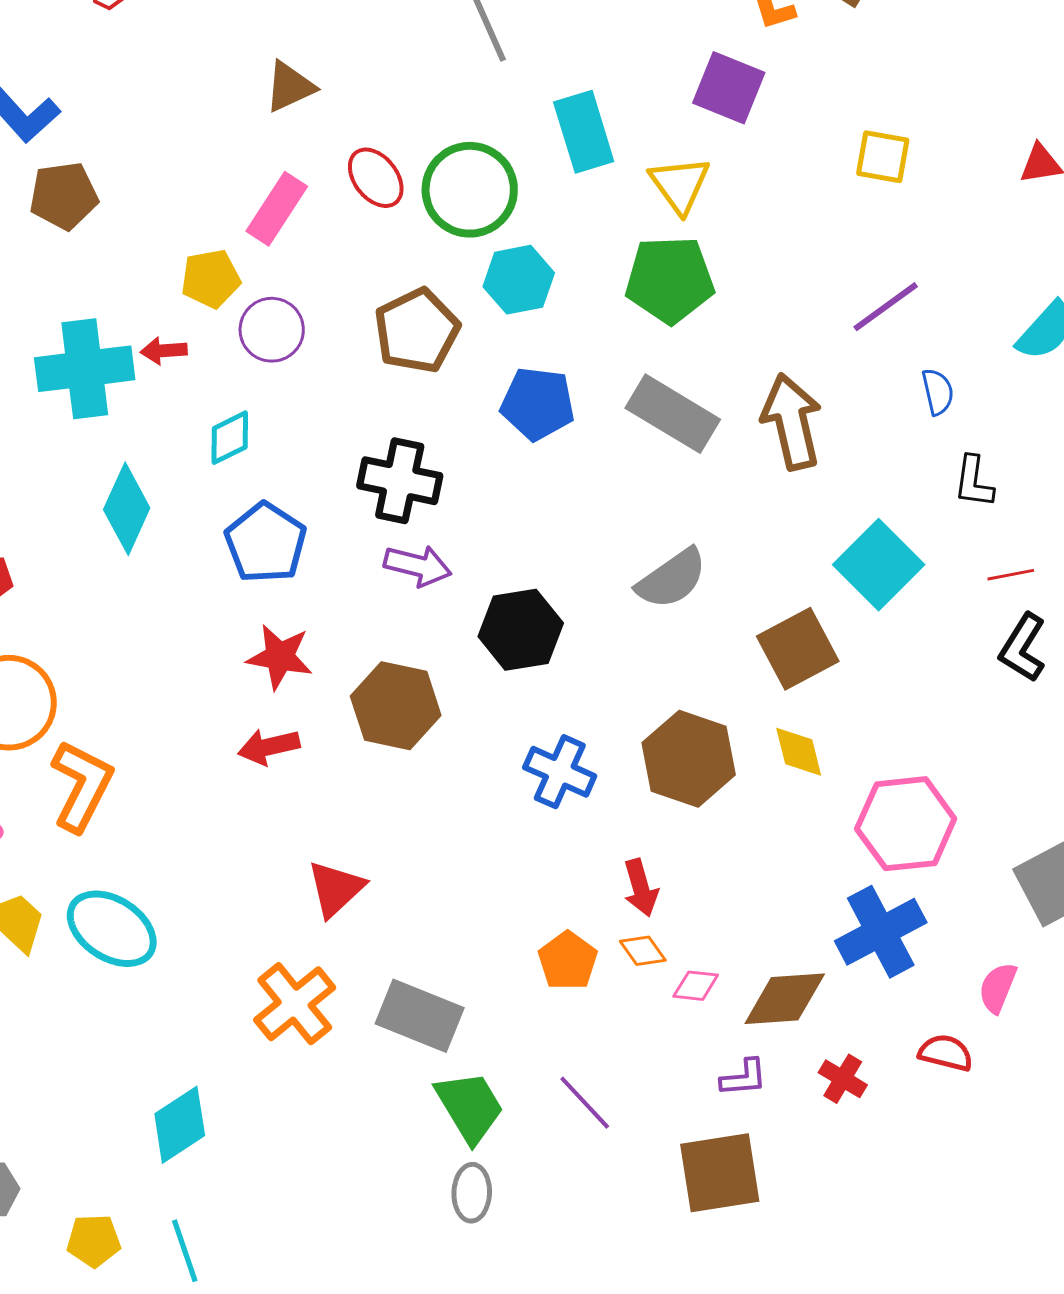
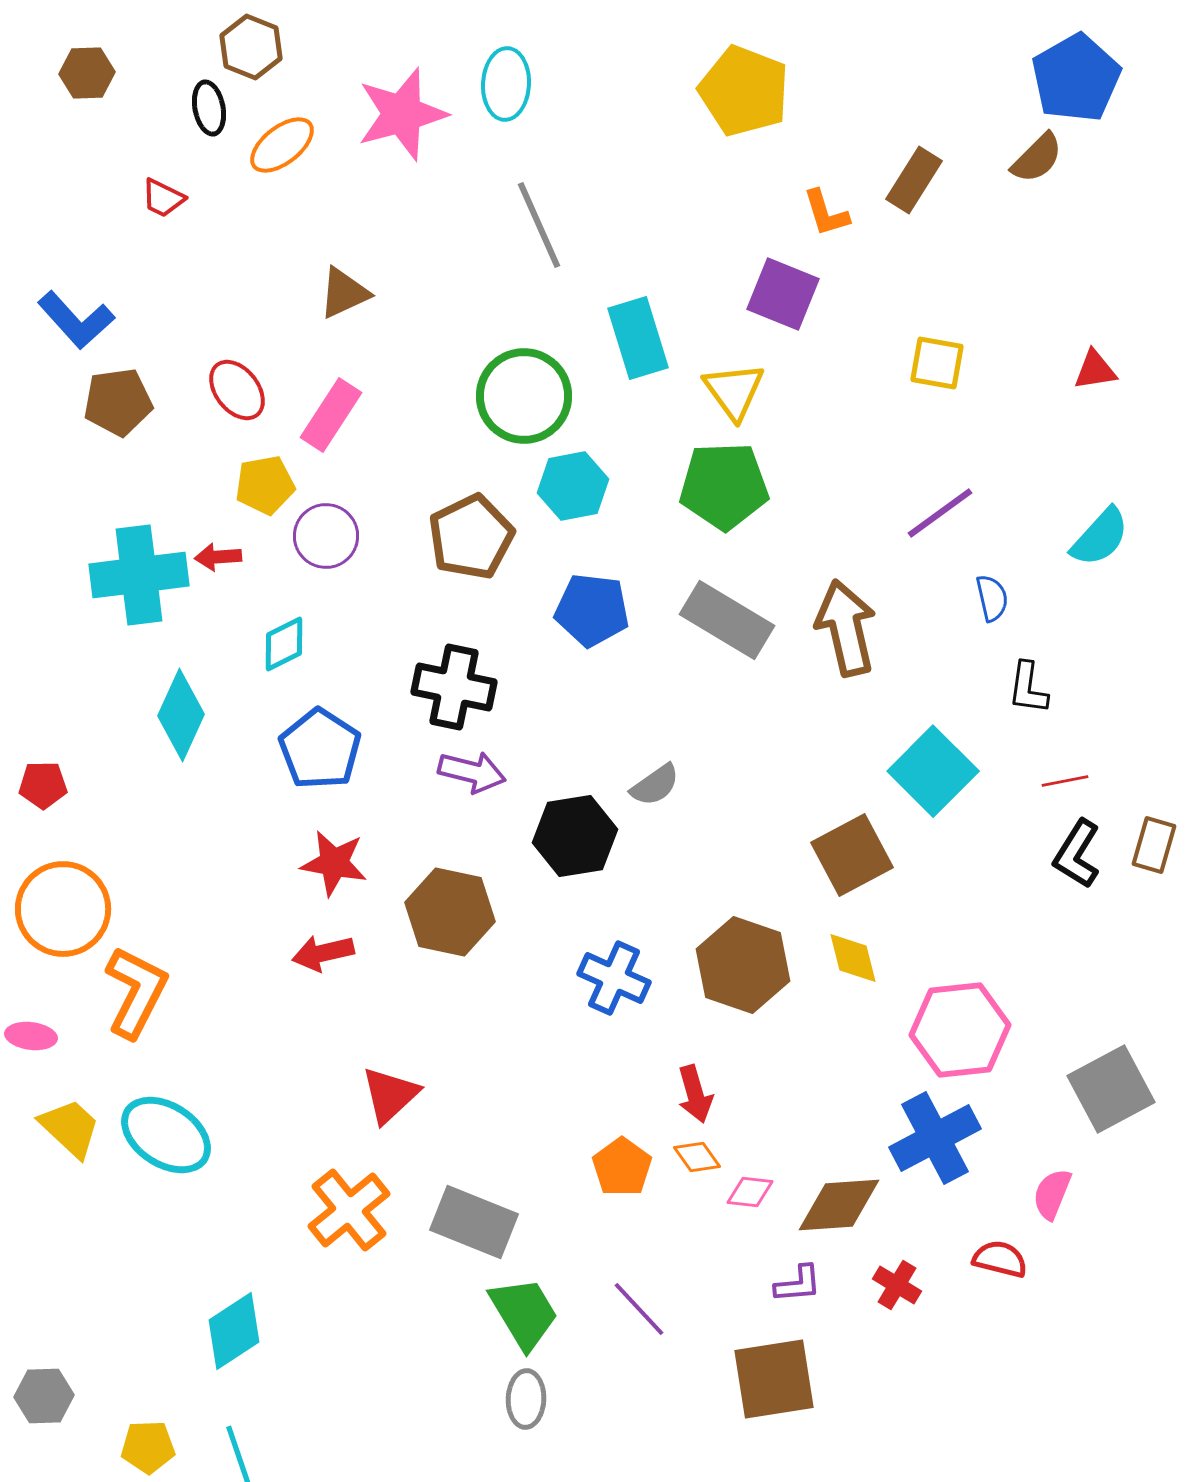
red ellipse: (376, 178) -> (237, 390), moved
gray semicircle: (672, 579) -> (655, 785), moved, size x0.7

